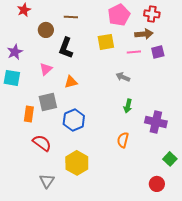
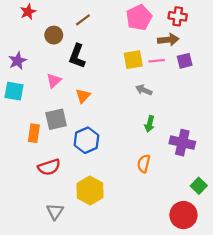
brown line: (71, 17) -> (83, 20), turned -40
yellow square: (106, 42) -> (133, 60), moved
orange triangle: (71, 82) -> (83, 96), turned -32
red semicircle: (42, 143) -> (49, 167), turned 126
red circle: (157, 184) -> (183, 215), size x1.5

